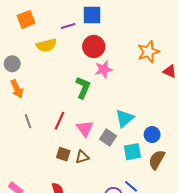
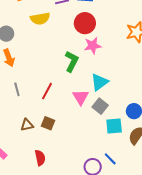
cyan triangle: (124, 118) -> (100, 82), moved
pink triangle: (85, 128) -> (81, 97), moved
gray square: (108, 137) -> (100, 106), moved
brown triangle: (82, 157) -> (27, 125), moved

